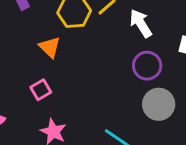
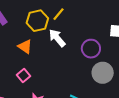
white arrow: (141, 23) -> (57, 38), moved

